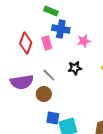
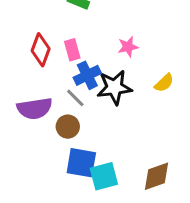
blue cross: (61, 29) -> (87, 75), moved, turned -36
black star: (75, 68) -> (114, 87), size x1.6
blue square: (53, 118) -> (81, 163), size x1.5

